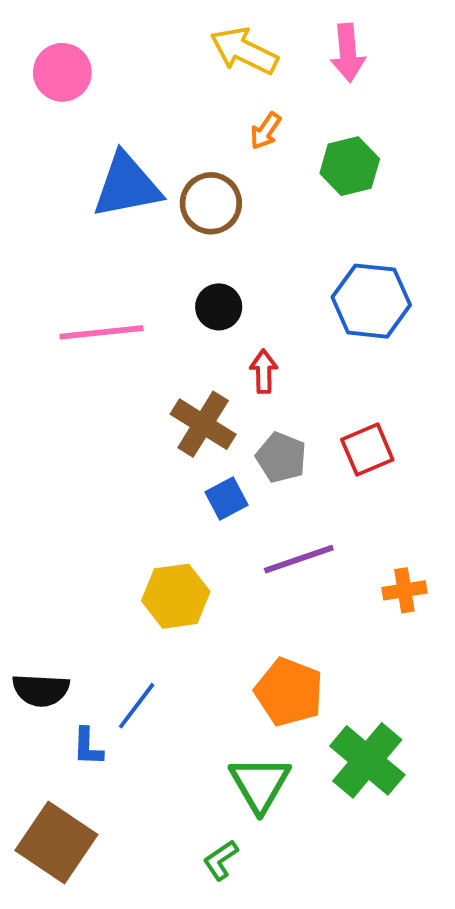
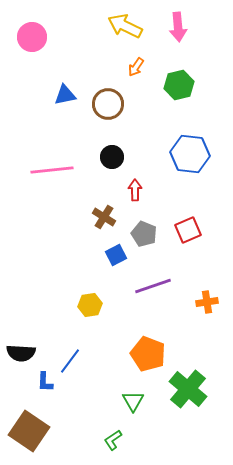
blue triangle: (127, 186) -> (65, 95), size x0.6
brown cross: (203, 424) -> (104, 217), size x0.7
yellow hexagon: (176, 596) -> (90, 305), size x0.7
green triangle: (260, 784) -> (133, 401), size x0.7

